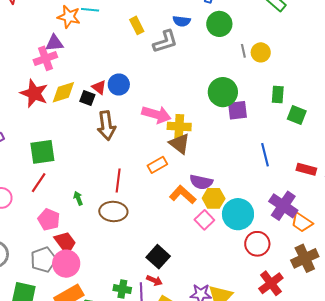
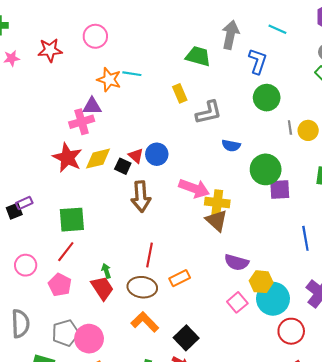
blue semicircle: (182, 21) -> (231, 146), moved
orange rectangle: (157, 165) -> (180, 278), moved
orange L-shape: (183, 195) -> (145, 322), moved
yellow hexagon: (214, 198) -> (261, 282), moved
pink pentagon: (49, 220) -> (60, 285), moved
red trapezoid: (65, 242) -> (102, 288), moved

